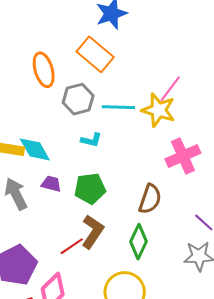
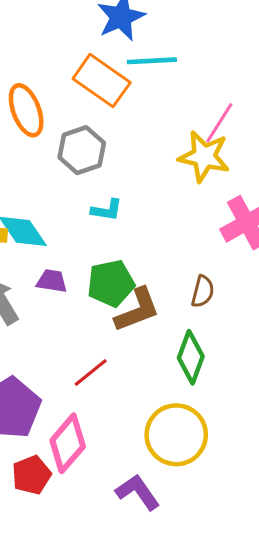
cyan line: (118, 107) -> (152, 61), moved
brown semicircle: (150, 199) -> (203, 291), size x0.7
brown L-shape: (93, 232) -> (137, 310), moved, turned 40

